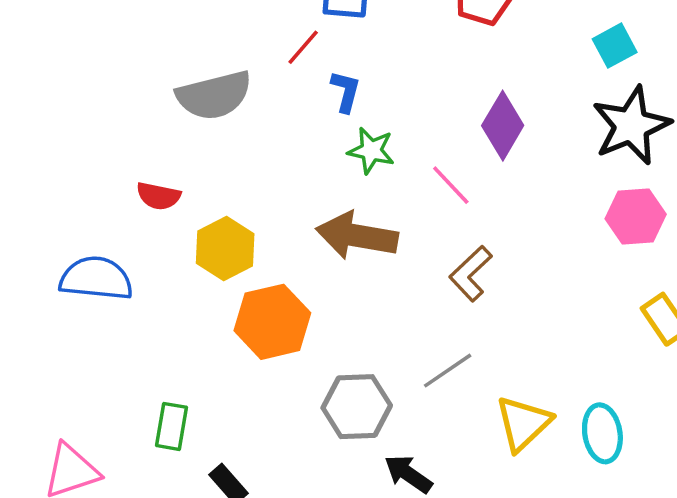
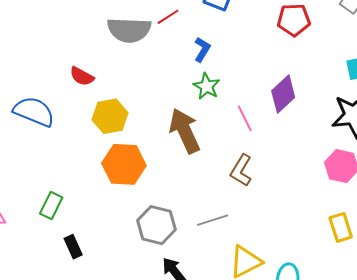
red line: (303, 47) -> (168, 17), moved
brown arrow: (357, 236) -> (185, 131), turned 39
brown L-shape: (471, 273) -> (241, 170), turned -32

